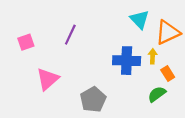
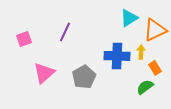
cyan triangle: (140, 19) -> (129, 18), turned 42
gray pentagon: (93, 100) -> (84, 77), moved

